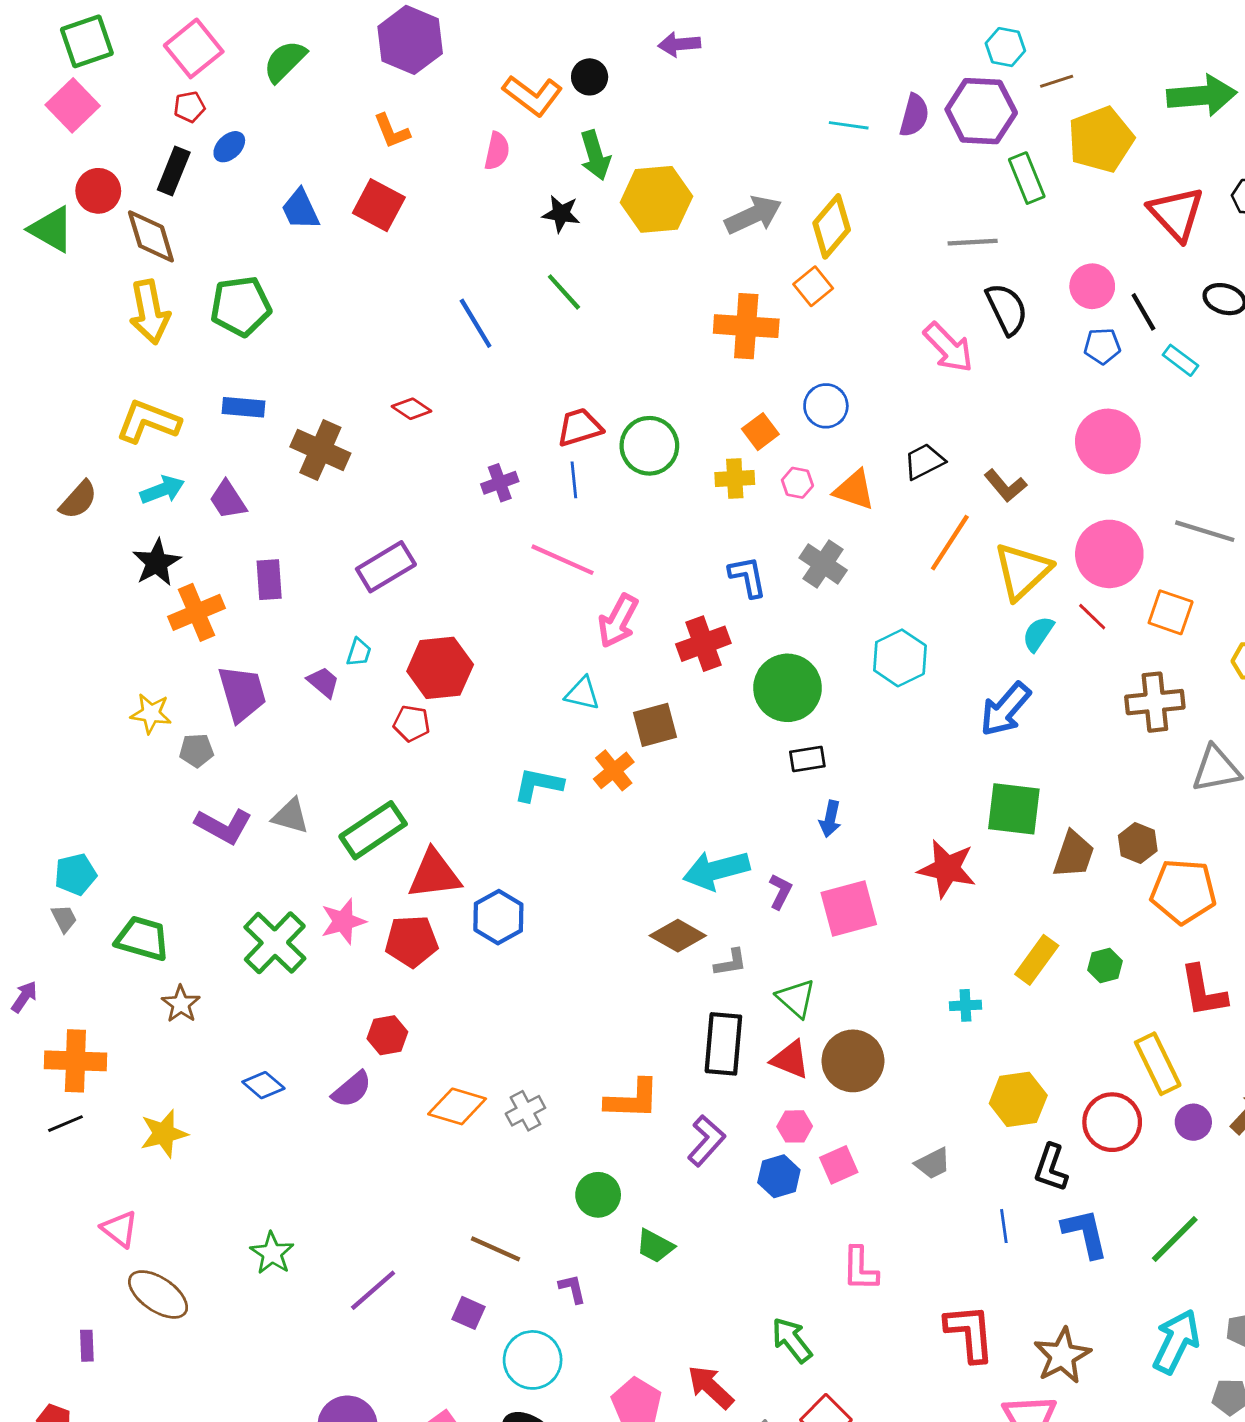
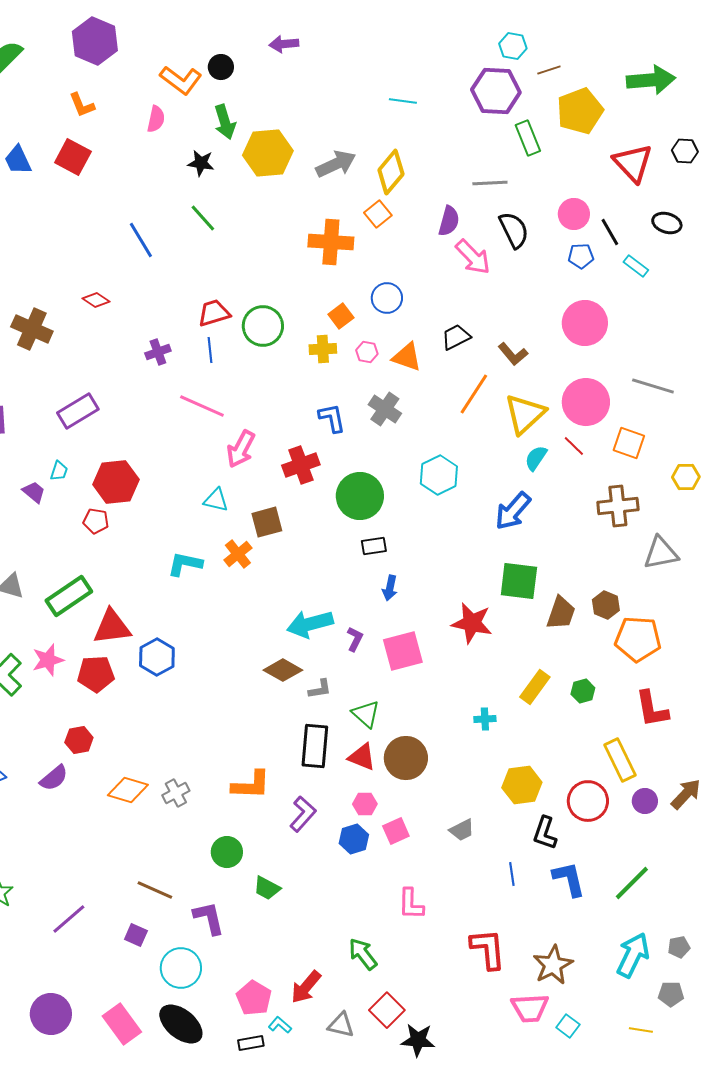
purple semicircle: (914, 115) -> (449, 221), moved
purple L-shape: (572, 1289) -> (209, 918), size x1.6
red arrow: (711, 1387) -> (306, 987), turned -93

